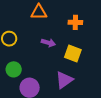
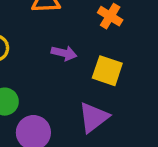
orange cross: (75, 22) -> (110, 16), turned 32

